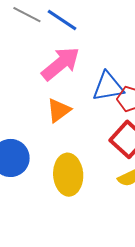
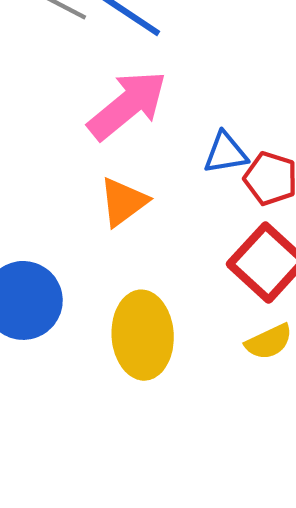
blue triangle: (108, 87) -> (226, 153), size x0.7

